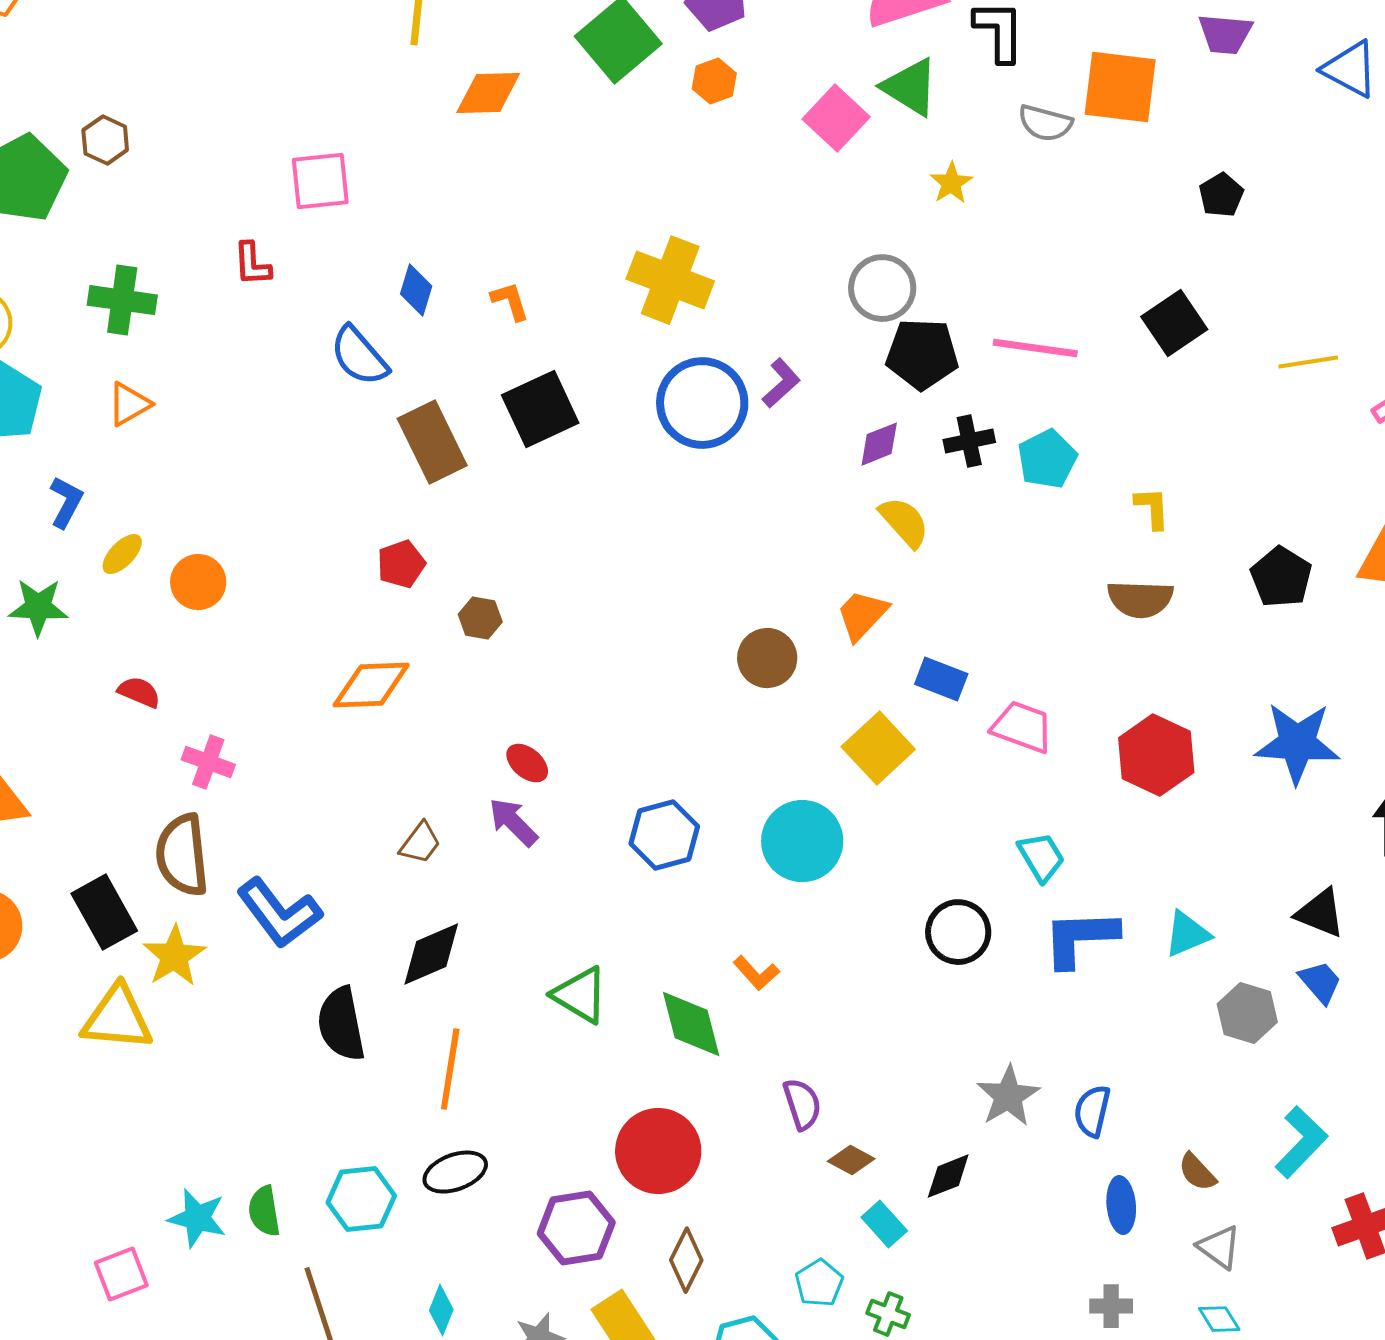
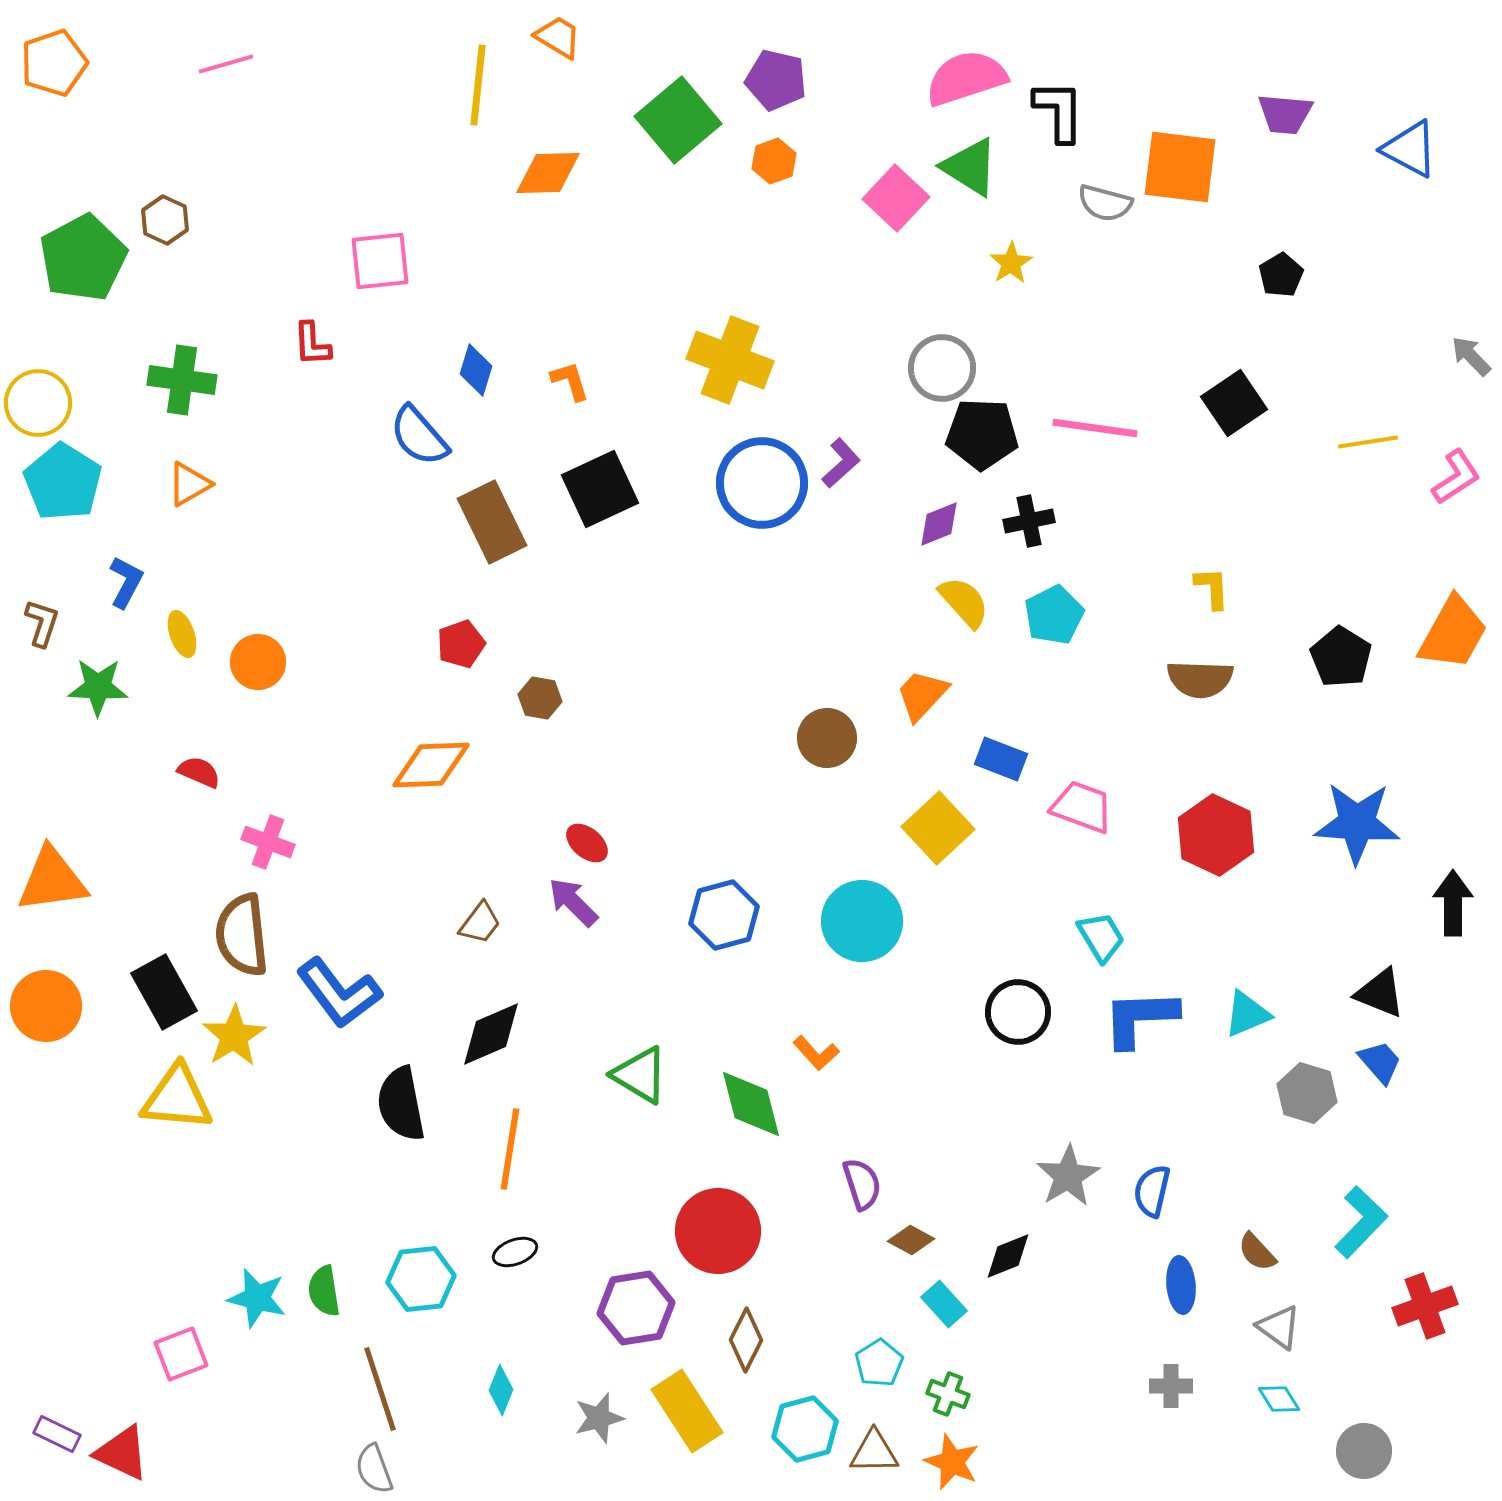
cyan pentagon: (1047, 459) -> (1054, 615), moved
yellow ellipse: (122, 554) -> (182, 634), turned -63
black ellipse: (455, 1172) -> (515, 1252), size x0.7

